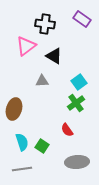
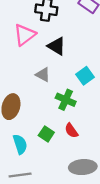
gray triangle: (42, 81) -> (43, 75), turned 32
green cross: (76, 103) -> (66, 100), moved, turned -30
green square: (42, 146) -> (46, 134), moved

